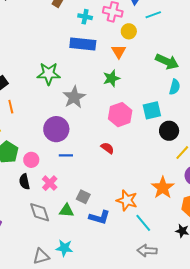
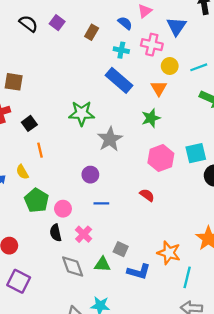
cyan line: (153, 15) -> (199, 67), moved
blue rectangle: (83, 44) -> (119, 80), turned 35
purple circle: (56, 129) -> (90, 175), size x0.6
cyan line: (143, 223) -> (187, 277), turned 54

